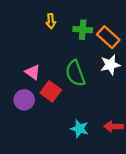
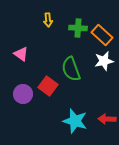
pink triangle: (33, 72) -> (21, 54), moved
cyan star: (79, 129) -> (75, 121), size x1.4

